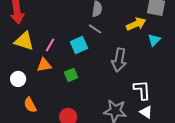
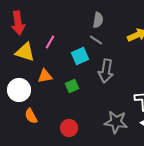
pink line: (50, 45) -> (50, 42), moved
gray arrow: (119, 60) -> (106, 71), moved
white circle: (18, 79) -> (19, 90), size x1.5

